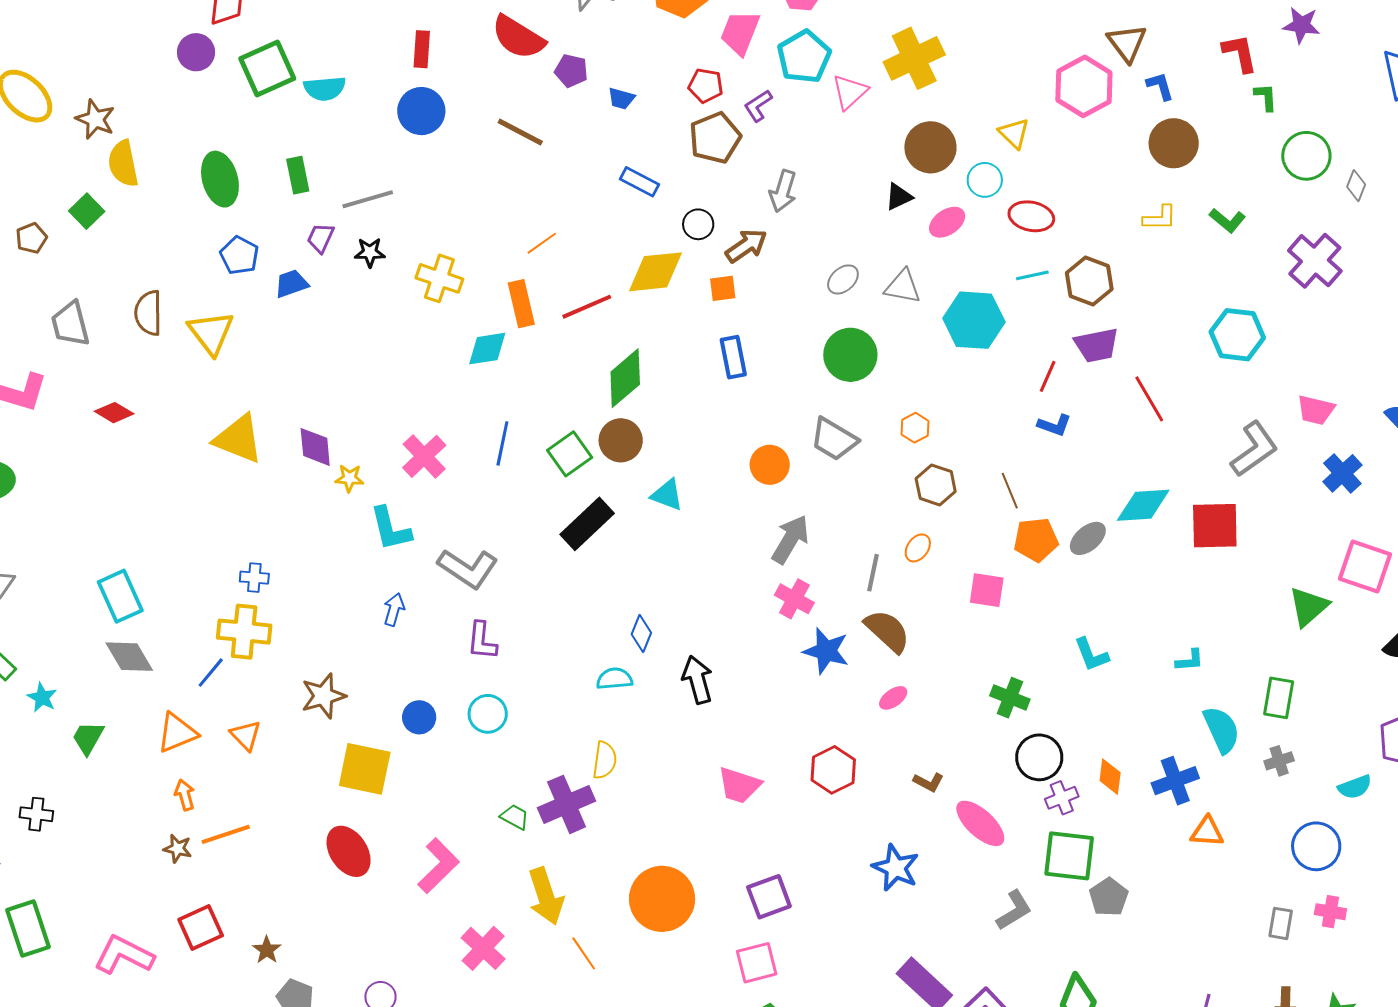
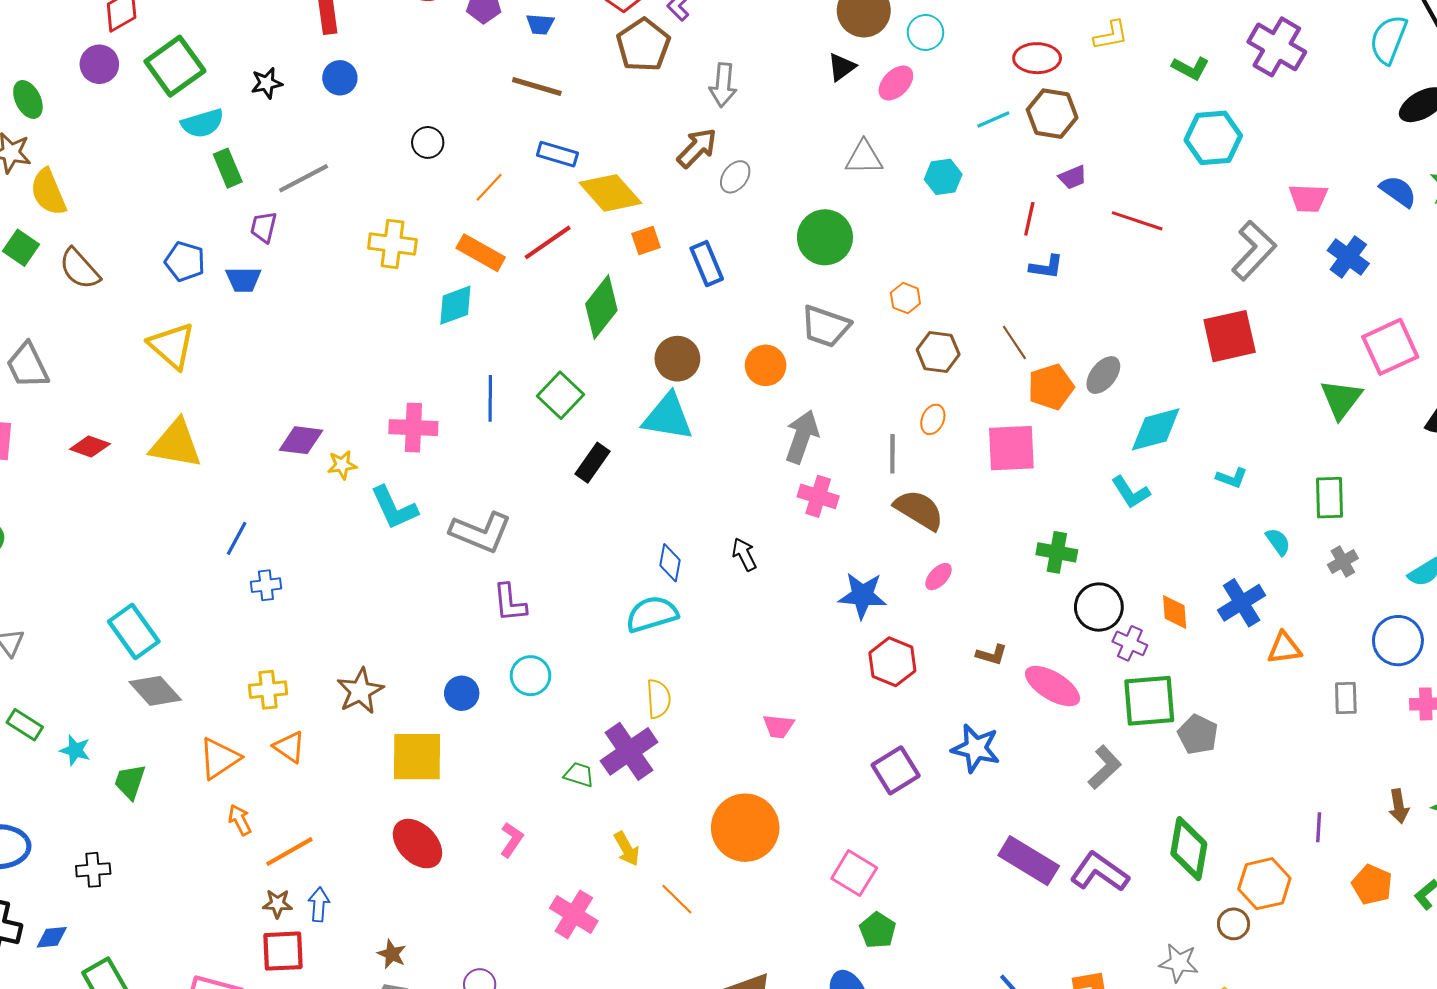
cyan semicircle: (325, 88) -> (203, 123), moved
blue circle: (421, 111) -> (340, 78), size x0.7
brown line: (520, 132) -> (537, 86), moved
green ellipse: (220, 179) -> (28, 99), moved, size x0.7
blue rectangle: (640, 182) -> (557, 154), moved
red ellipse: (1031, 216) -> (1037, 58), moved
green L-shape: (1227, 220) -> (1191, 68), moved
black circle: (698, 224) -> (428, 142), moved
black star: (370, 252) -> (267, 83), moved
yellow diamond: (656, 272) -> (610, 193), turned 66
gray ellipse: (843, 279) -> (735, 177), moved
blue trapezoid: (291, 284) -> (243, 279), turned -150
orange square: (723, 288) -> (646, 241), moved
orange rectangle: (521, 304) -> (481, 253), turned -36
brown semicircle: (148, 313) -> (80, 269), moved, turned -30
cyan hexagon: (974, 320) -> (943, 177), size x0.6
purple trapezoid: (1097, 345) -> (1073, 177), size x0.6
red line: (1149, 399) -> (1137, 221), turned -30
yellow triangle: (238, 439) -> (176, 444), moved
brown circle: (621, 440) -> (677, 359), moved
purple diamond: (315, 447) -> (301, 440), turned -66
pink cross: (424, 456) -> (413, 428), turned -33
cyan triangle: (667, 495) -> (668, 417), size x1.5
cyan diamond: (1143, 505) -> (1156, 429), moved
black rectangle: (587, 524) -> (593, 463), size x0.7
pink square: (1365, 567) -> (1390, 347), turned -32
pink square: (987, 590) -> (1011, 448), size x1.4
blue arrow: (394, 610) -> (319, 904), moved
yellow cross: (244, 632) -> (268, 690), moved, size x0.7
blue star: (826, 651) -> (862, 595), moved
cyan L-shape: (1190, 660) -> (1232, 478), turned 36
blue line: (211, 673) -> (237, 538), moved
cyan semicircle: (614, 679) -> (652, 614), size x1.4
black arrow: (697, 680) -> (744, 554), moved, size x0.7
cyan semicircle: (1222, 730) -> (1278, 542), size x0.6
pink trapezoid: (739, 785) -> (778, 726), moved, size x0.7
purple cross: (1062, 798) -> (1130, 643), turned -32
brown star: (178, 848) -> (277, 904), moved
pink L-shape: (438, 866) -> (512, 840), size x0.6
yellow arrow: (546, 896) -> (627, 849), size x0.6
purple square: (769, 897) -> (896, 770), moved
gray rectangle: (1281, 923) -> (1346, 698), moved
red square: (201, 928) -> (283, 951), turned 33
brown star: (267, 950) -> (392, 954), moved
pink square: (757, 963) -> (854, 873), turned -33

